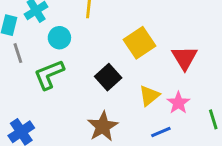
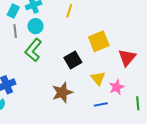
cyan circle: (59, 38) -> (35, 26), moved
green L-shape: (49, 75) -> (33, 50), turned -40
yellow triangle: (149, 96) -> (98, 78), turned -42

